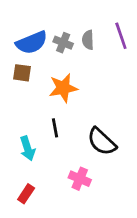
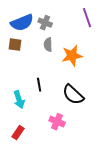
gray semicircle: (88, 40) -> (48, 45), moved
orange star: (63, 88) -> (72, 56), moved

